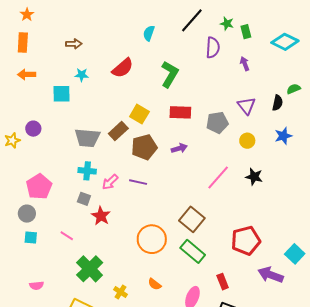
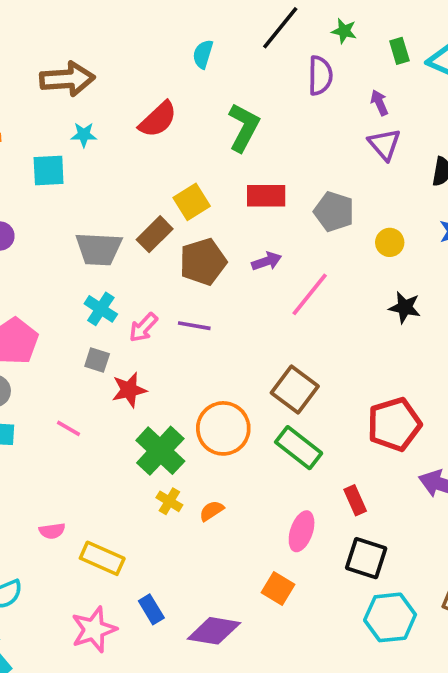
green rectangle: (246, 32) -> (399, 51), moved
brown arrow: (74, 44) -> (67, 79), size x1.8
purple triangle: (246, 106) -> (384, 144), moved
yellow square: (139, 114) -> (192, 202), turned 30
gray pentagon: (217, 123) -> (334, 212), turned 30
cyan cross: (87, 171) -> (101, 309), turned 30
pink line: (218, 178) -> (310, 294), moved
red star: (101, 216) -> (129, 390), turned 30
green cross: (90, 269) -> (160, 451), moved
orange semicircle: (155, 284) -> (212, 511), moved, turned 112
pink semicircle: (37, 286) -> (52, 531), moved
yellow cross: (120, 292) -> (169, 501), moved

